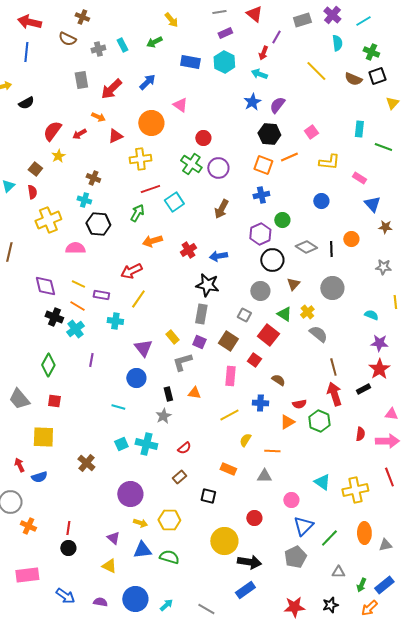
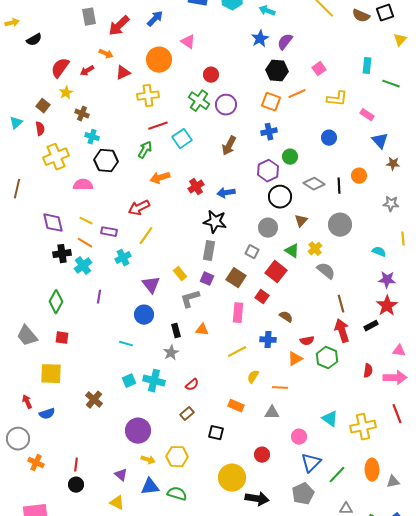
brown cross: (93, 178) -> (82, 114), moved
black cross: (54, 317) -> (62, 254), turned -30
cyan cross: (115, 321) -> (123, 258), turned -35

